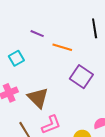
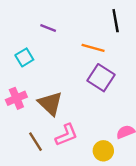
orange line: (62, 47) -> (93, 48), moved

